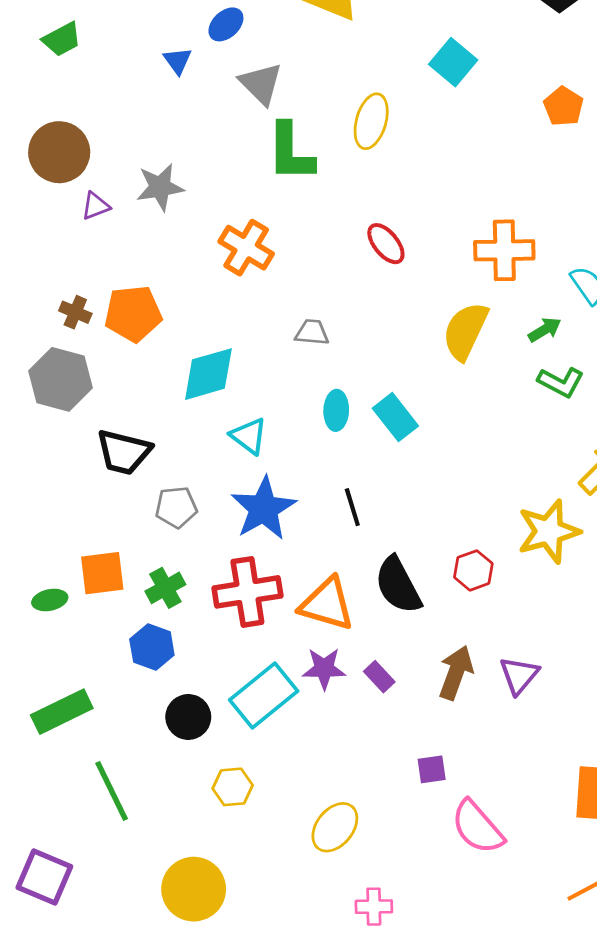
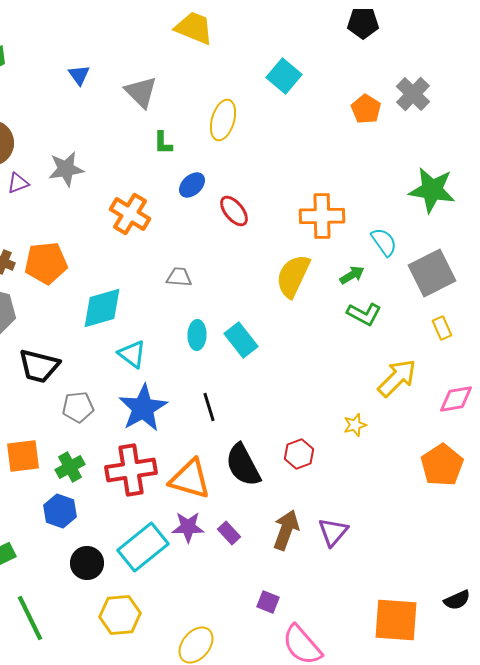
blue ellipse: (226, 24) -> (192, 185), moved
green L-shape: (290, 152) -> (163, 143), size x0.5
yellow star: (549, 531) -> (355, 425), size x0.5
purple square: (432, 769) -> (268, 602), turned 30
yellow hexagon: (233, 787) -> (120, 615), size x1.4

